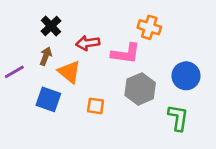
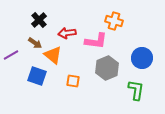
brown arrow: (46, 56) -> (35, 43), turned 104

